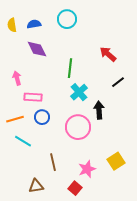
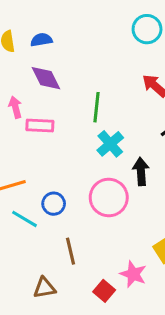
cyan circle: (67, 19) -> (147, 29), moved
pink arrow: (17, 78) -> (15, 107), moved
pink rectangle: (33, 97) -> (40, 126), moved
blue circle: (42, 117) -> (54, 204), moved
pink star: (87, 169) -> (133, 274), moved, turned -30

